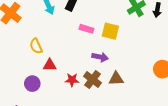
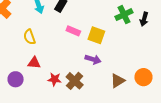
yellow semicircle: (36, 46) -> (29, 37), moved
purple arrow: (100, 57) -> (93, 59), moved
brown triangle: (116, 79) -> (118, 81), moved, turned -35

